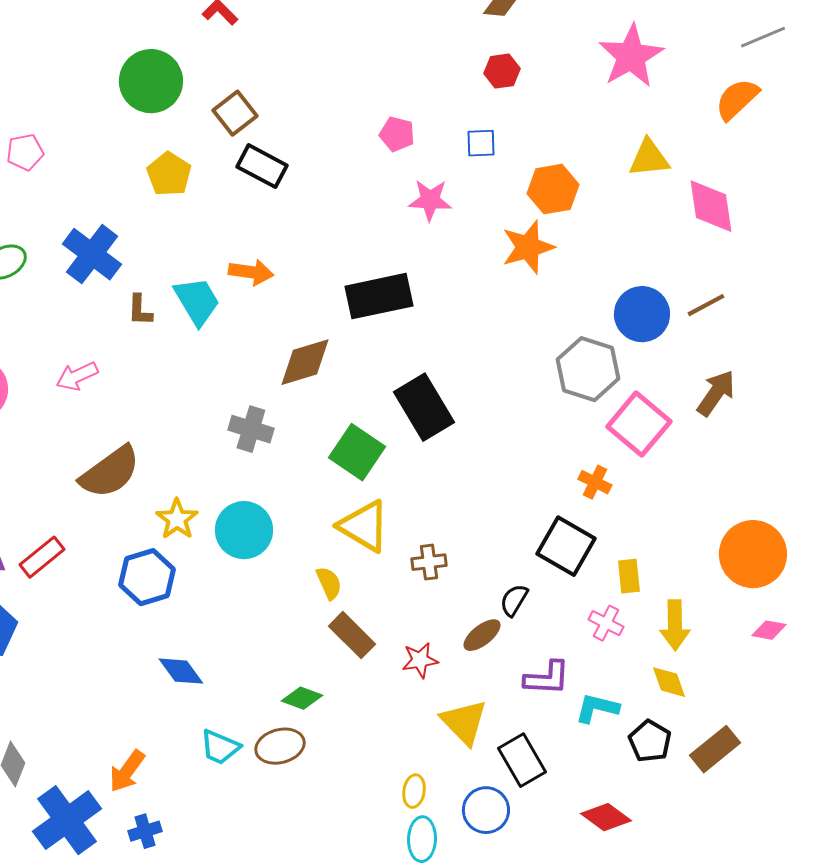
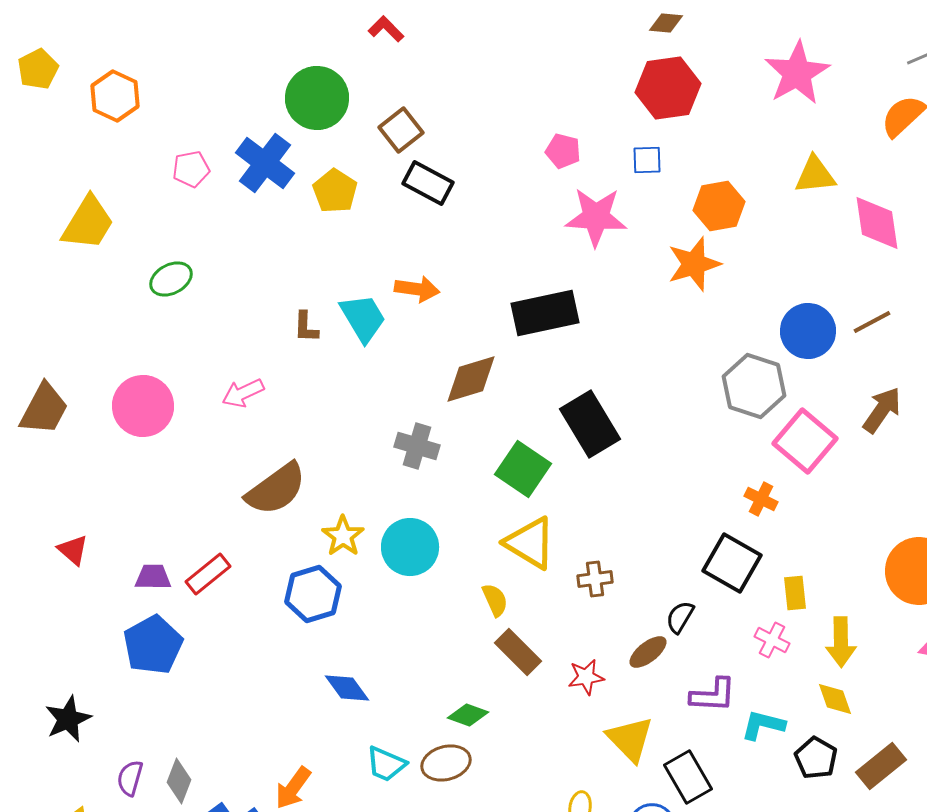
red hexagon: (502, 71) -> (668, 88), size x1.8
pink star: (430, 200) -> (596, 217), size x1.4
blue cross: (92, 254) -> (265, 163), moved

